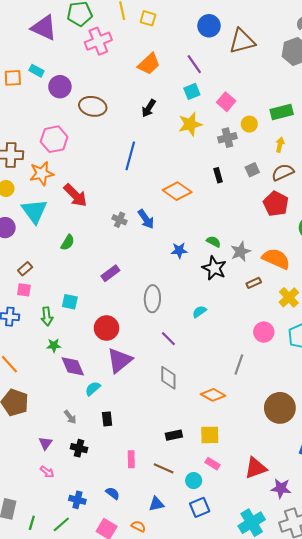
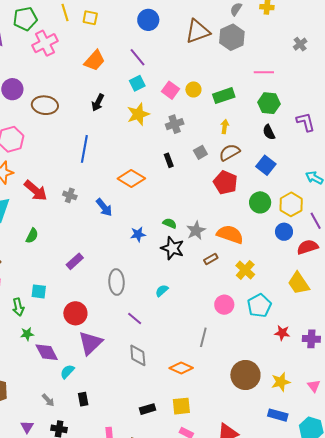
brown triangle: (242, 41) -> (198, 31), moved
yellow circle: (249, 124) -> (193, 89), moved
gray cross: (120, 220) -> (70, 195), moved

